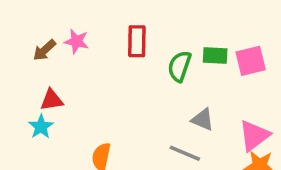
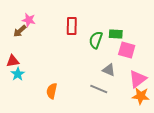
pink star: (76, 41) -> (29, 20), moved
pink square: (251, 61) -> (127, 50), moved, turned 30
red triangle: (52, 100) -> (13, 61), moved

